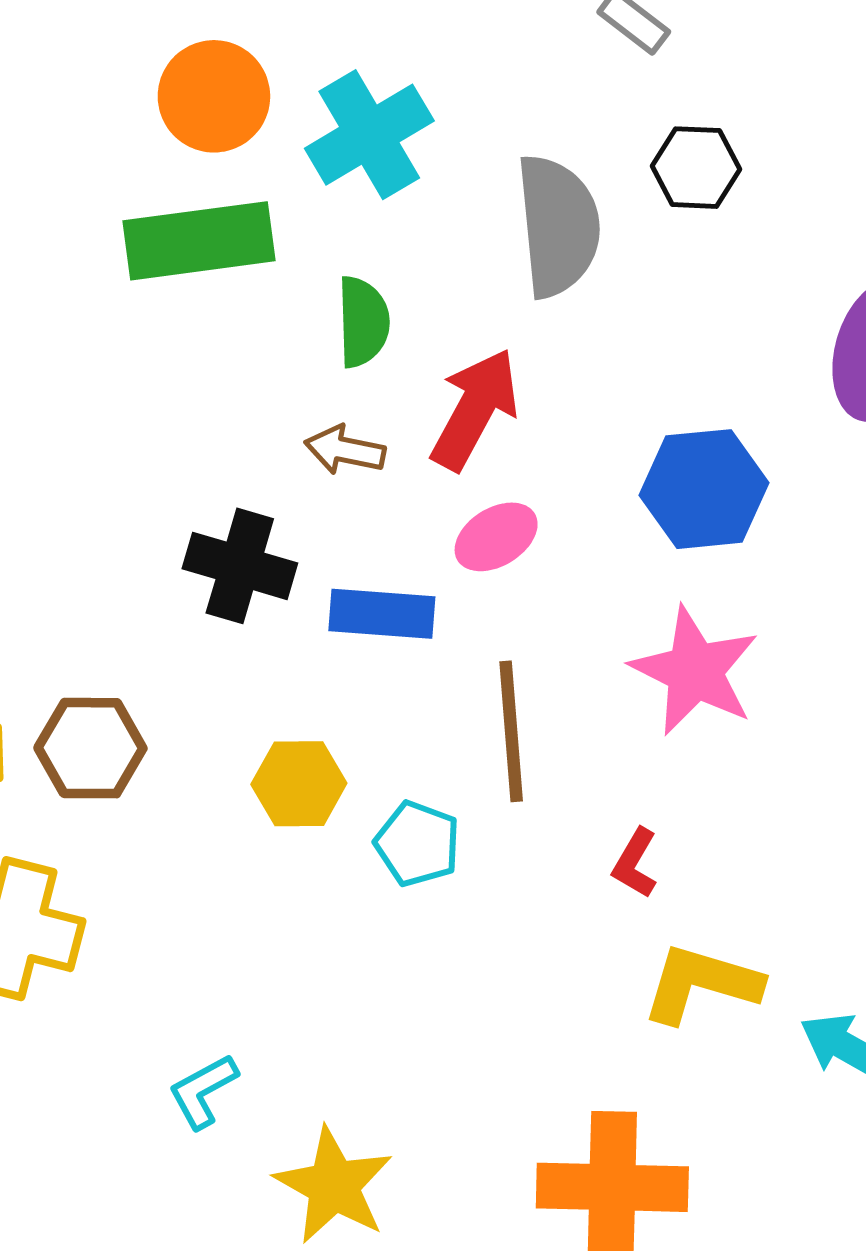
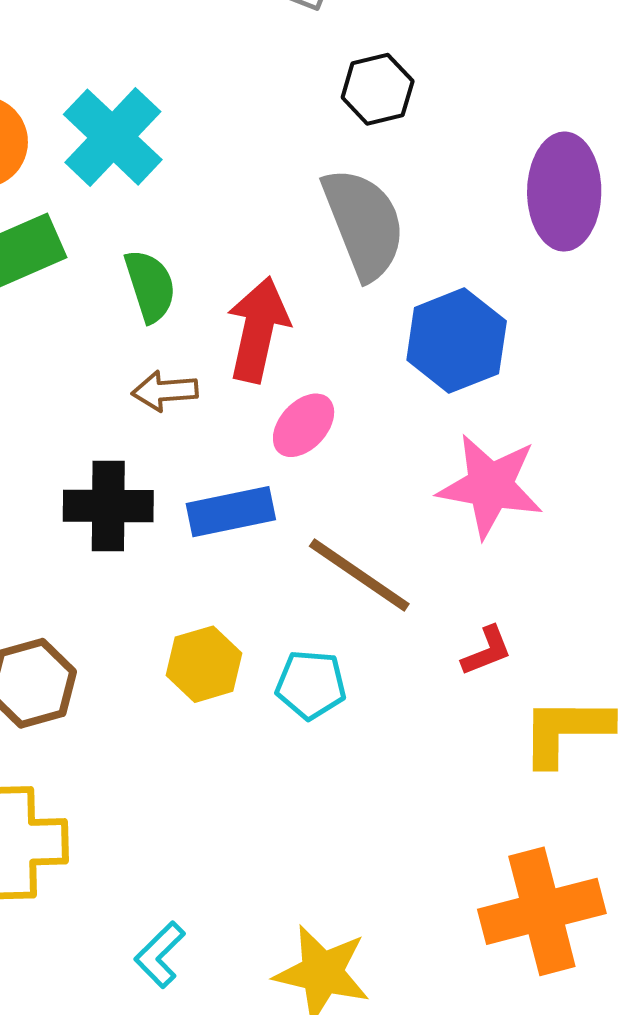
gray semicircle: (558, 226) -> (364, 223), moved
brown line: (511, 731) -> (359, 575), turned -35
red L-shape: (635, 863) -> (487, 651), turned -126
cyan L-shape: (203, 1091) -> (160, 955), moved

